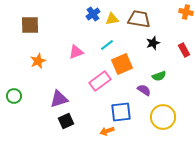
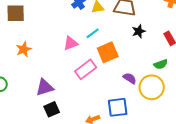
pink triangle: (76, 52) -> (71, 43), moved
green semicircle: (159, 76) -> (161, 64), moved
blue square: (121, 112) -> (118, 107), moved
yellow circle: (163, 117) -> (152, 87), moved

